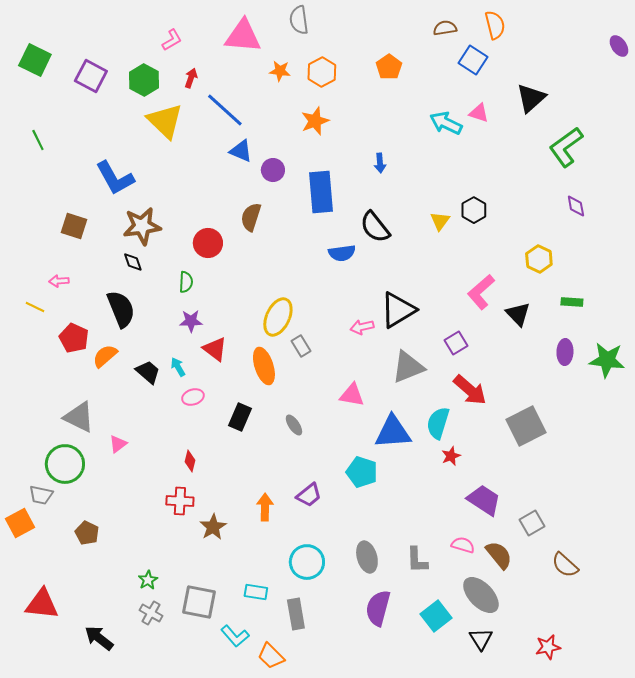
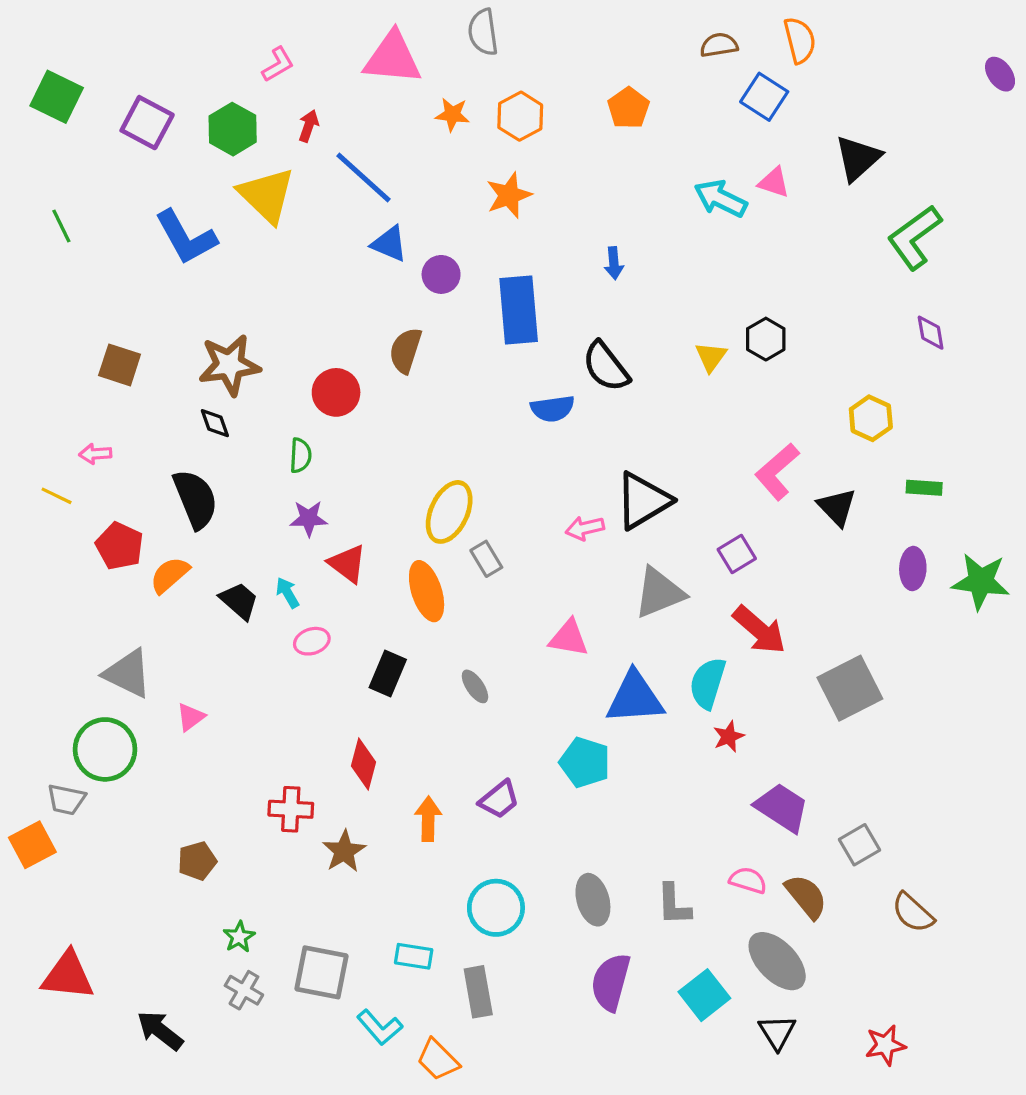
blue L-shape: (115, 178) -> (186, 237), moved
red diamond: (190, 461) -> (364, 764), moved, size x1.4
brown pentagon: (87, 533) -> (197, 861), moved, turned 30

